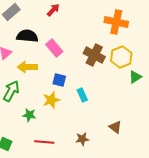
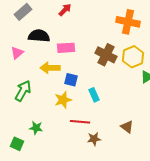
pink rectangle: (54, 48) -> (66, 48), turned -54
yellow arrow: (27, 67) -> (50, 68), moved
green star: (29, 115) -> (36, 128), moved
red line: (44, 142) -> (80, 122), moved

